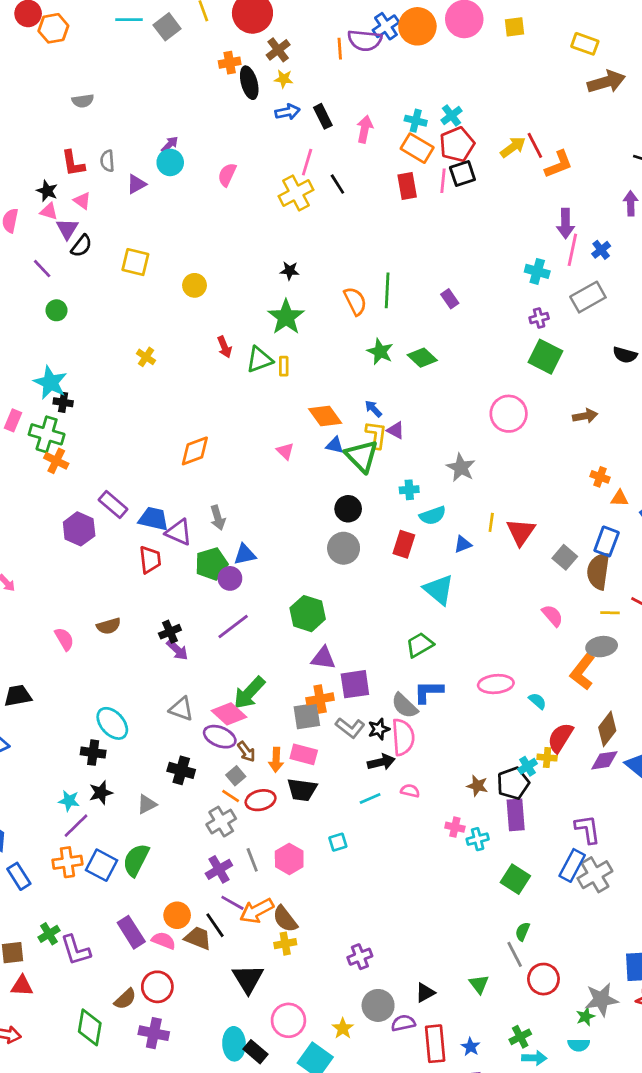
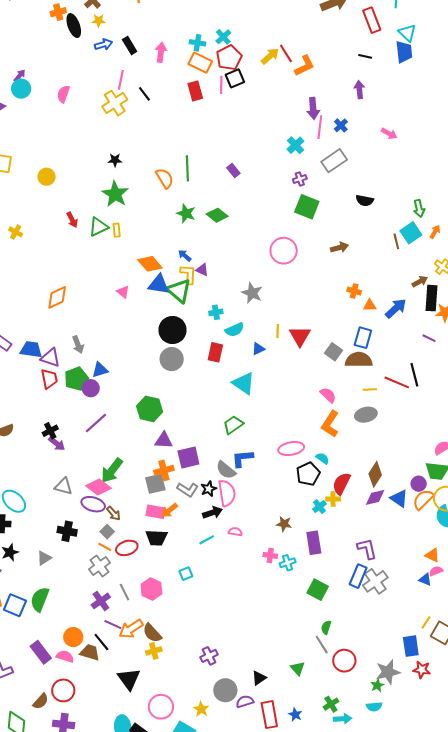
cyan cross: (537, 271) -> (295, 145), turned 36
blue triangle: (335, 445) -> (159, 284), size x1.6
black circle: (348, 509) -> (173, 330), size x1.4
red trapezoid: (150, 560) -> (49, 379), moved
brown semicircle: (598, 571) -> (359, 360), turned 88
orange L-shape: (583, 672) -> (330, 424), moved
orange arrow: (276, 760) -> (169, 510), moved, turned 54
black pentagon: (513, 783) -> (308, 474), moved

